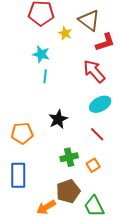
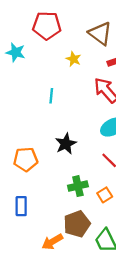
yellow star: (65, 33) -> (74, 59), moved
cyan star: (41, 54) -> (16, 52), moved
blue rectangle: (18, 175) -> (21, 206), size x0.7

